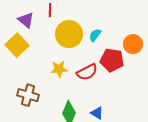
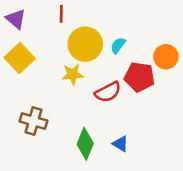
purple triangle: (26, 20) -> (16, 19), moved
yellow star: (59, 69) -> (73, 74), moved

